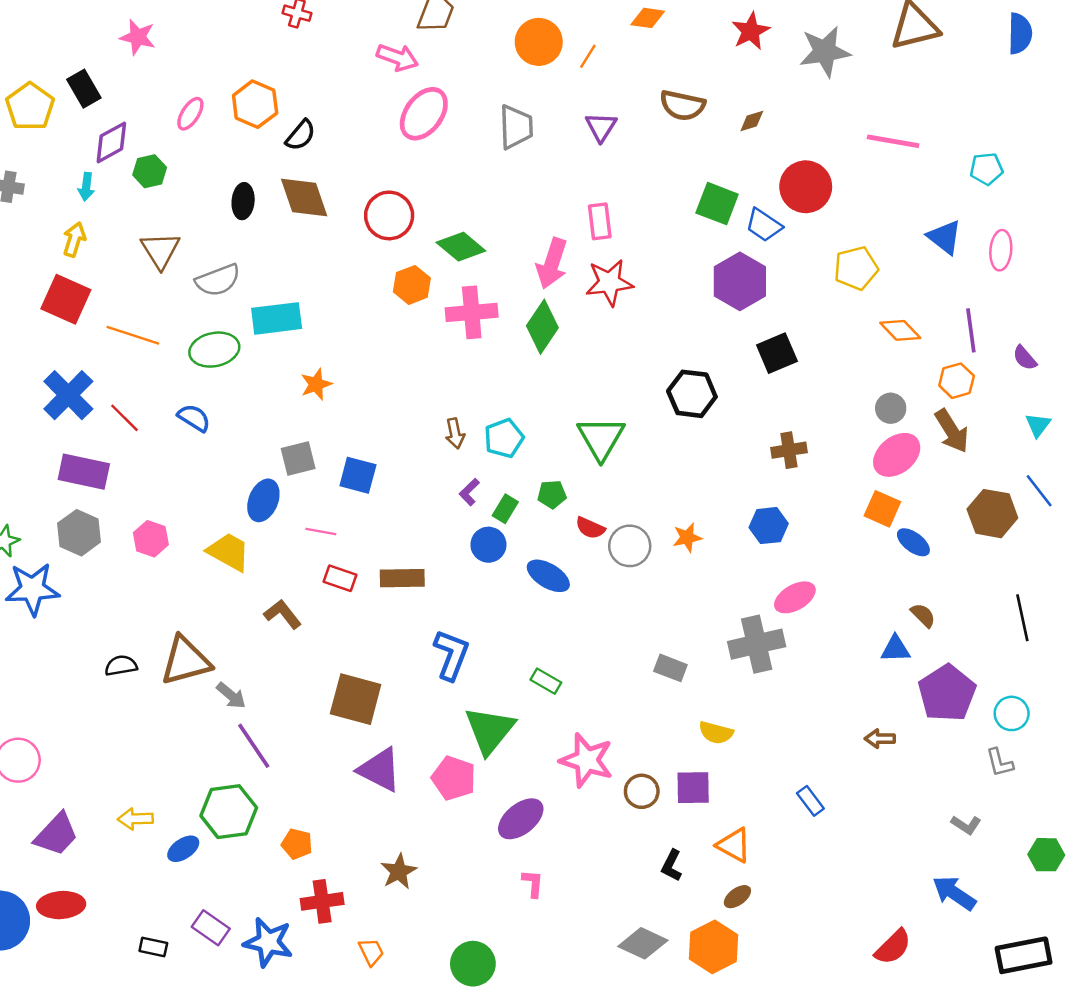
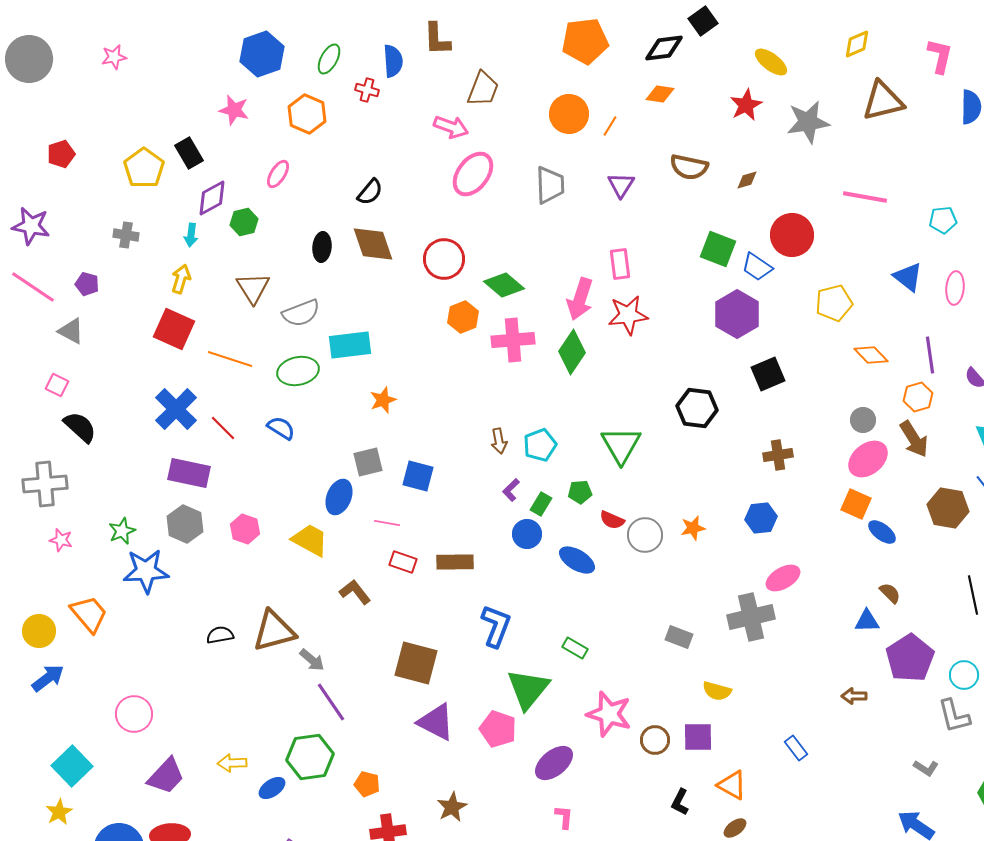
orange hexagon: (255, 104) -> (307, 114), moved
gray L-shape: (1000, 763) -> (954, 716), size x1.4

